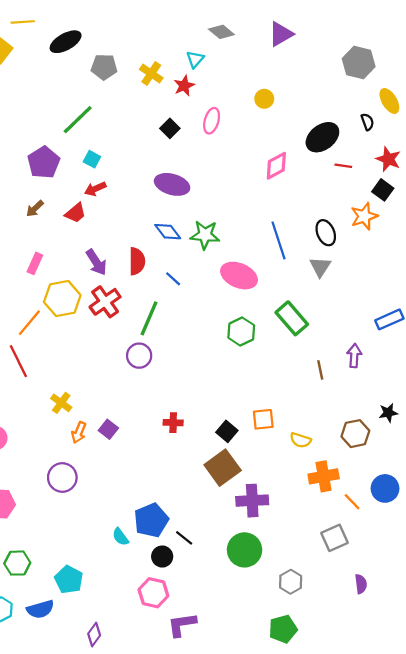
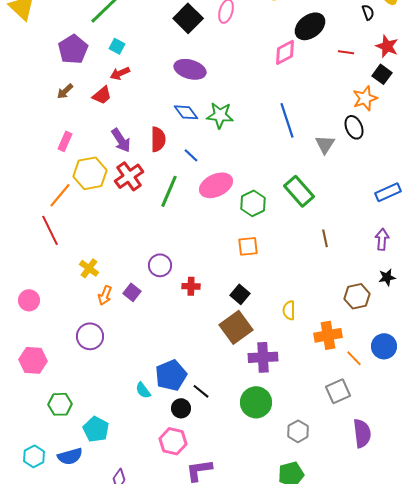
black square: (170, 128) -> (188, 18), size x1.6
black ellipse: (322, 137) -> (310, 26), moved
black ellipse: (326, 233) -> (354, 127), moved
pink ellipse: (239, 276) -> (216, 185), moved, turned -48
purple circle: (139, 356) -> (160, 265), moved
purple arrow: (354, 356) -> (382, 239), moved
orange square: (263, 419) -> (248, 246), moved
yellow semicircle: (300, 440) -> (289, 310), moved, turned 72
green hexagon: (17, 563) -> (60, 404), moved
purple semicircle: (361, 584) -> (362, 433), size x1.6

